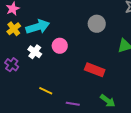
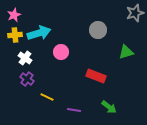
yellow cross: (14, 29) -> (15, 35), turned 32
white cross: (35, 52) -> (25, 58), moved
purple cross: (12, 65) -> (27, 79), moved

